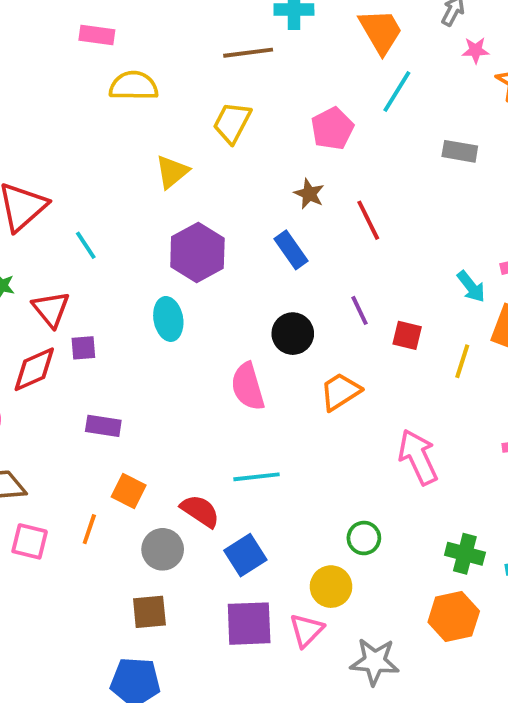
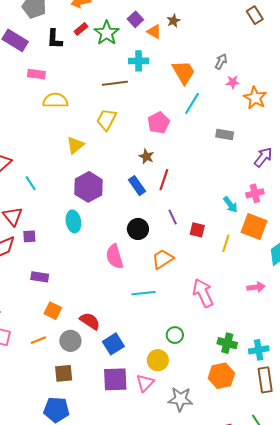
red line: (368, 220) -> (164, 180), moved, turned 45
cyan line: (257, 477) -> (144, 293), moved
orange line: (89, 529) -> (38, 340), moved, turned 49

